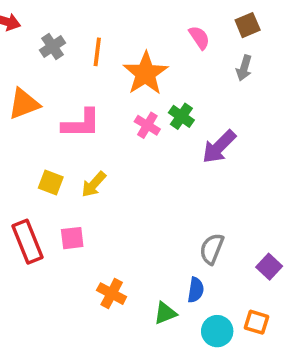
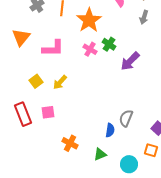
orange triangle: (24, 104) -> (21, 37), turned -30
yellow square: (51, 183) -> (36, 81), turned 32
blue semicircle: (196, 290) -> (110, 130), moved
orange square: (257, 322) -> (151, 150), moved

